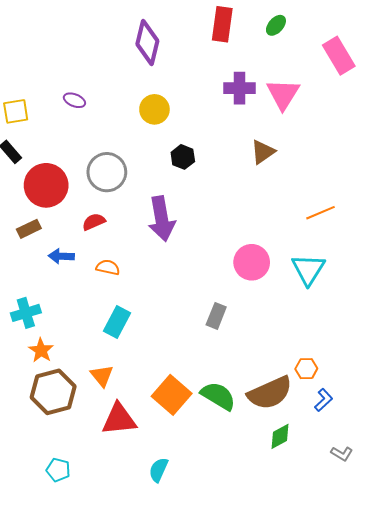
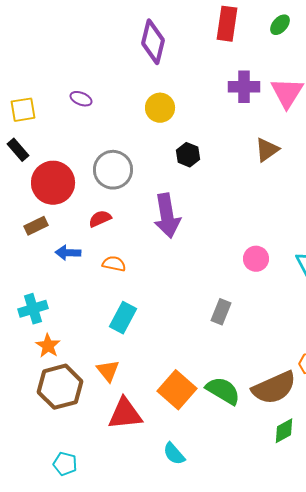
pink circle: (252, 262) -> (256, 259), size x0.7
cyan semicircle: (158, 470) -> (174, 454), moved, turned -65

